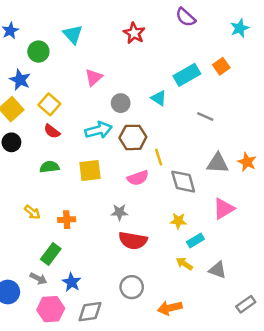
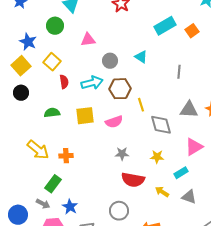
green circle: (38, 52) -> (55, 26), moved
cyan rectangle: (187, 75) -> (165, 26), moved
pink triangle: (94, 77) -> (88, 40), turned 35
gray line: (205, 117) -> (179, 72), turned 72
red semicircle: (52, 131) -> (64, 82), moved, turned -136
pink semicircle: (138, 178) -> (114, 122), moved
yellow arrow: (32, 212) -> (38, 150), size x1.6
gray star: (119, 212) -> (122, 154), moved
red semicircle: (133, 240) -> (133, 180), moved
cyan rectangle: (195, 240) -> (181, 173), moved

